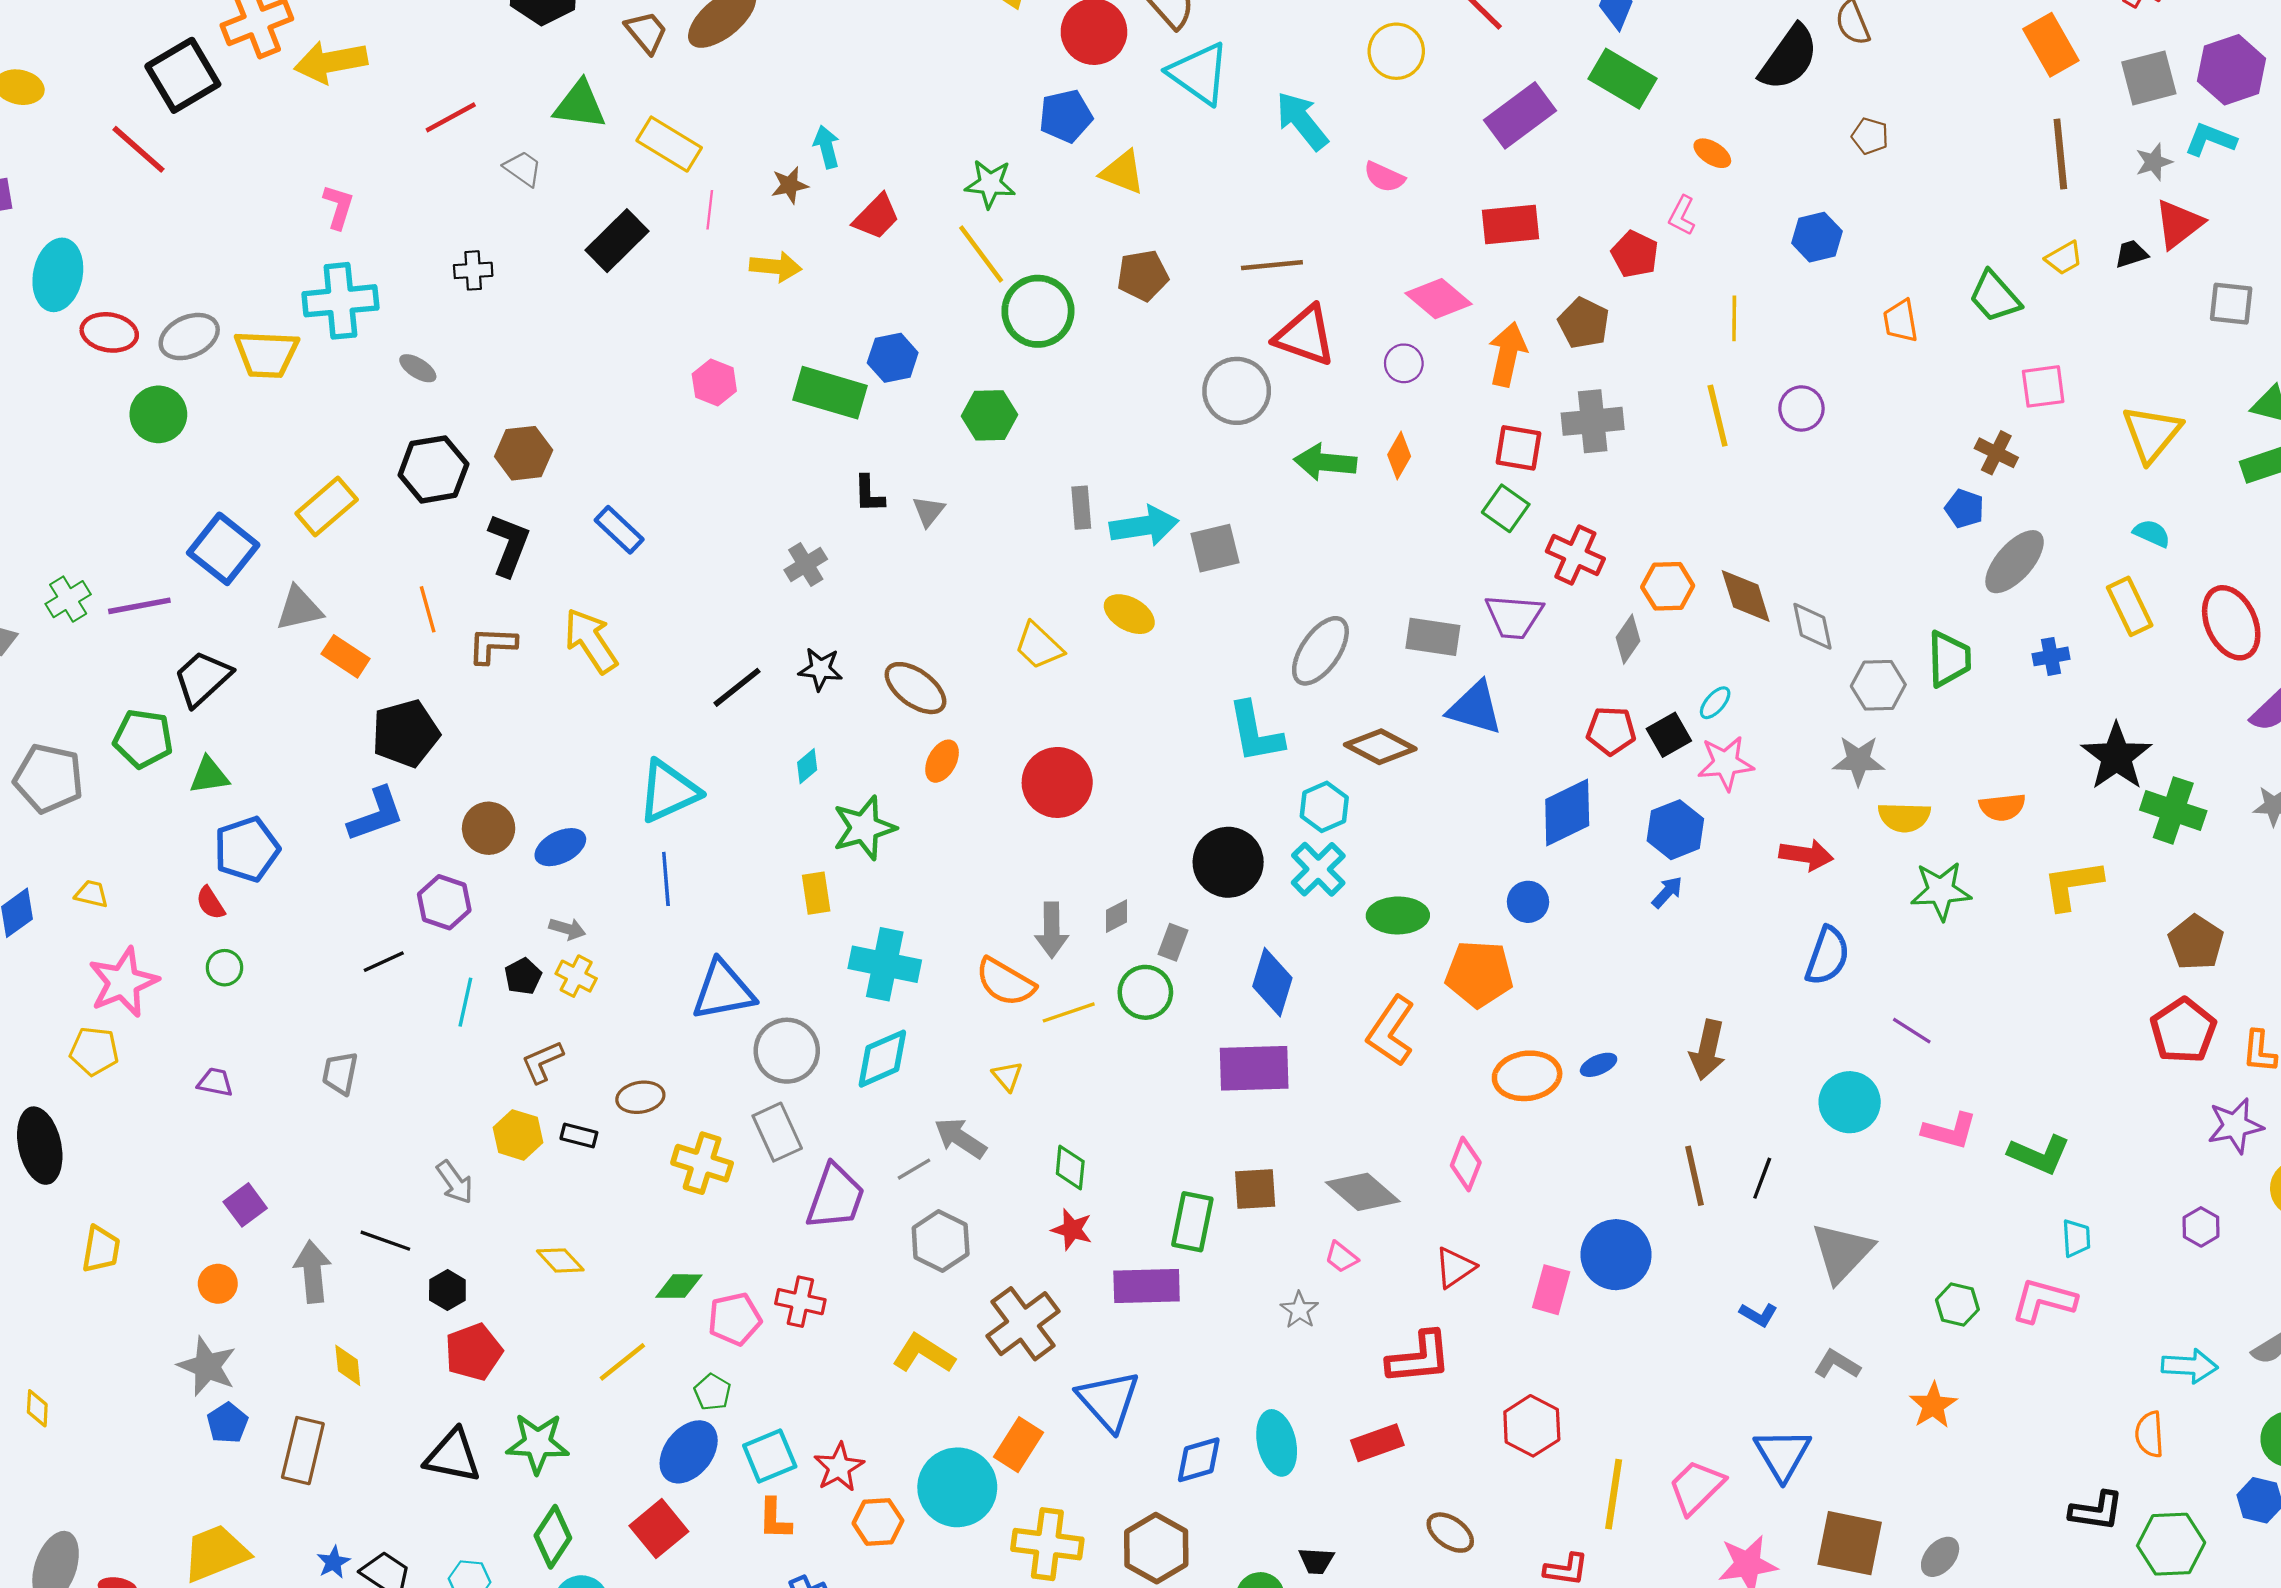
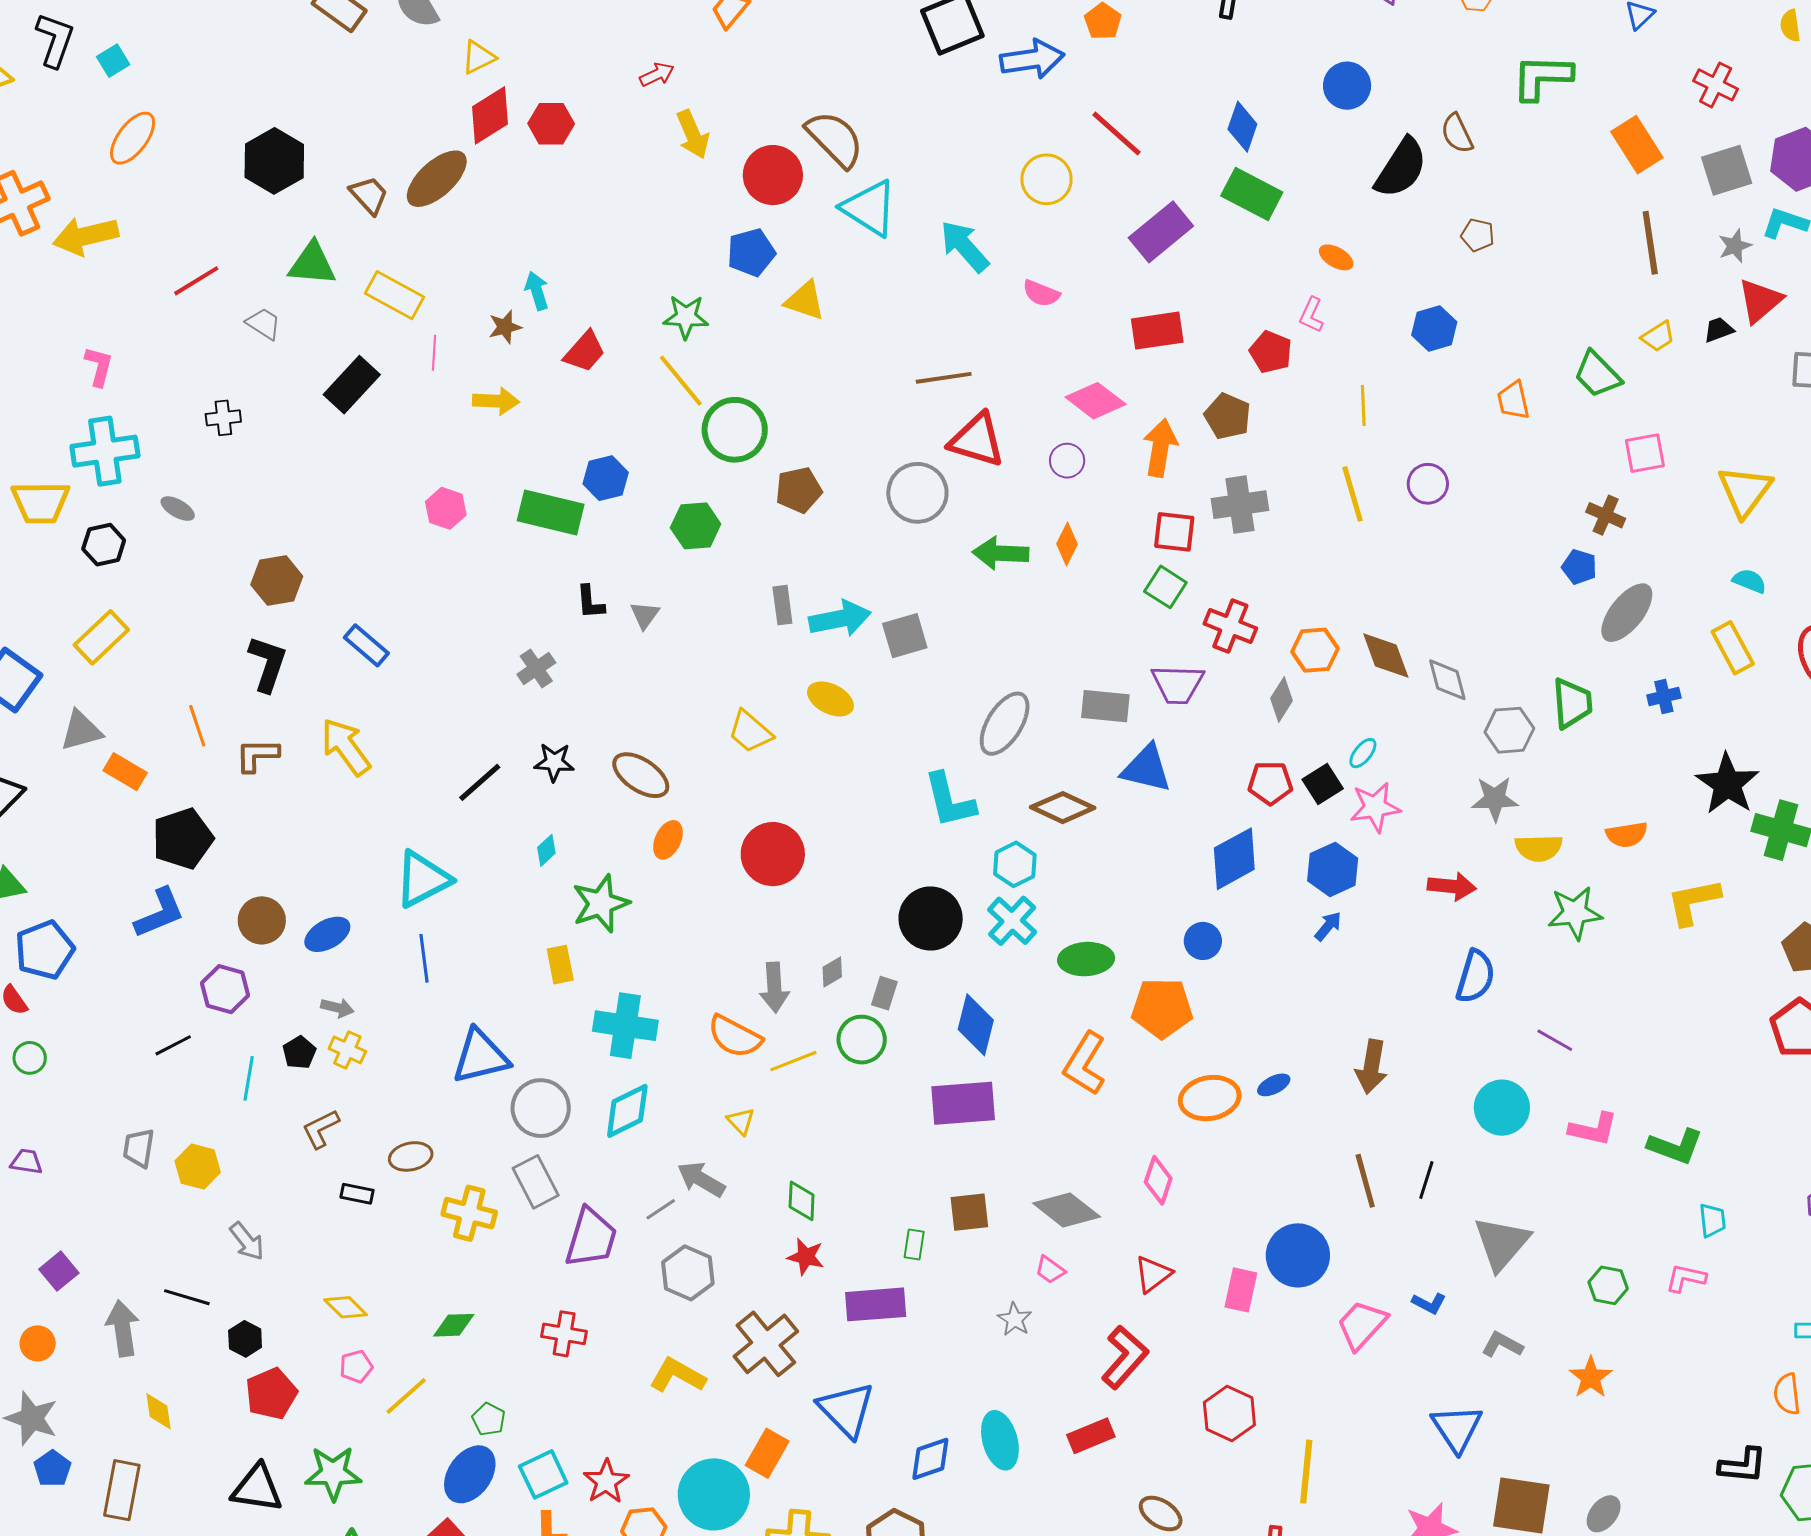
brown pentagon: (1143, 275) -> (799, 490), moved
black hexagon: (433, 469) -> (104, 545), moved, size x0.7
yellow hexagon: (518, 1135) -> (198, 1167), moved
green rectangle: (1192, 1222) -> (914, 1244), size x0.6
pink L-shape: (2044, 1301) -> (1686, 1278), size x0.7
pink pentagon: (735, 1319) -> (356, 1367), moved, size x0.7
red L-shape: (1419, 1358) -> (1125, 1357), turned -40
pink trapezoid: (1696, 1487) -> (1362, 1325), moved

